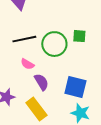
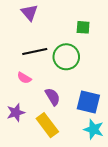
green square: (79, 36) -> (83, 27), moved
pink semicircle: (27, 64) -> (24, 78), moved

